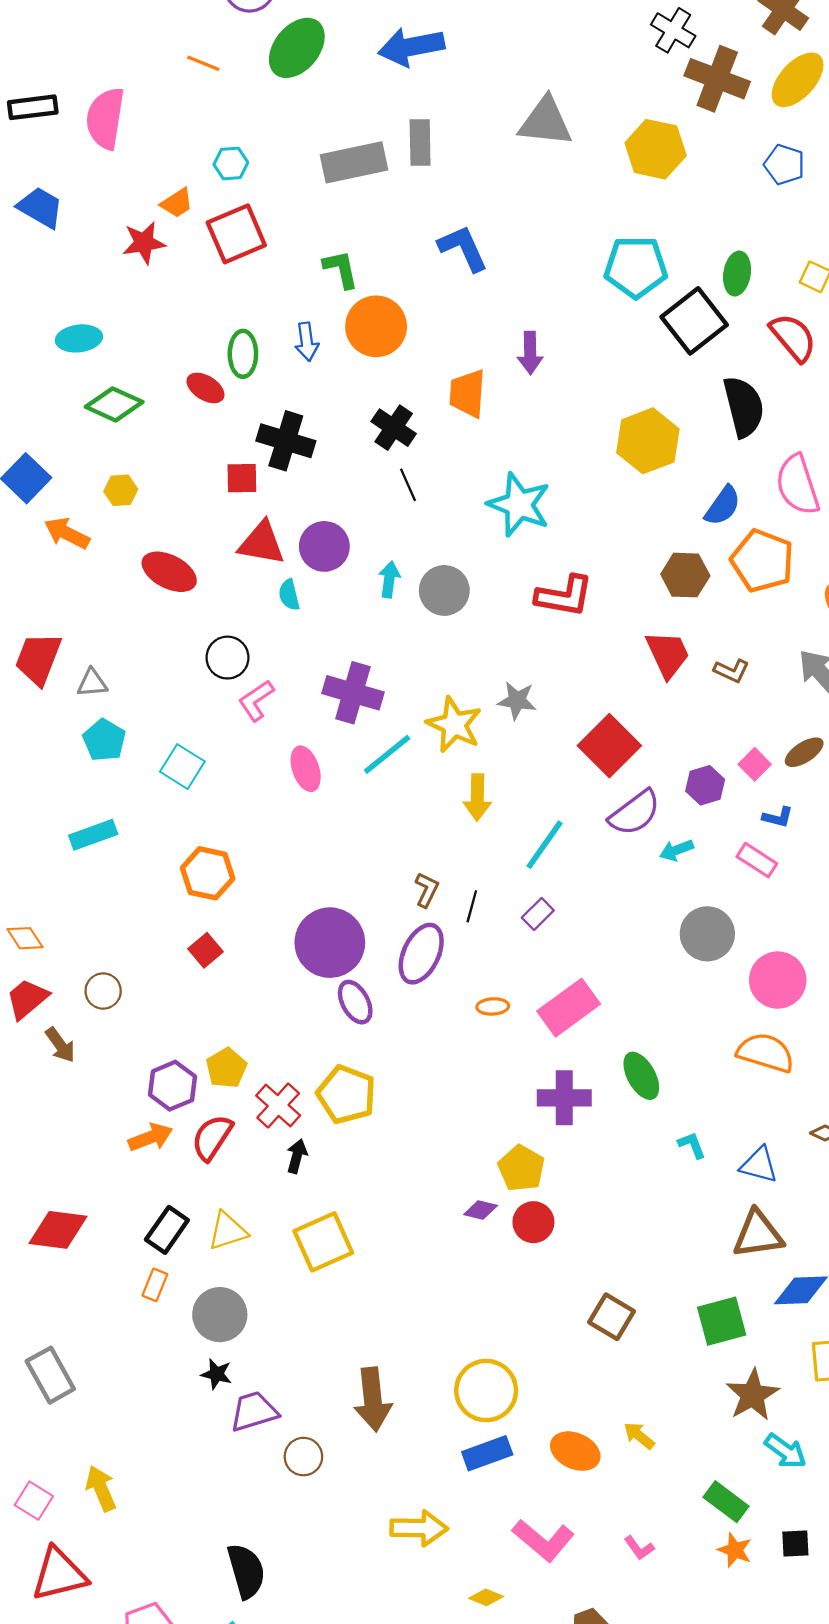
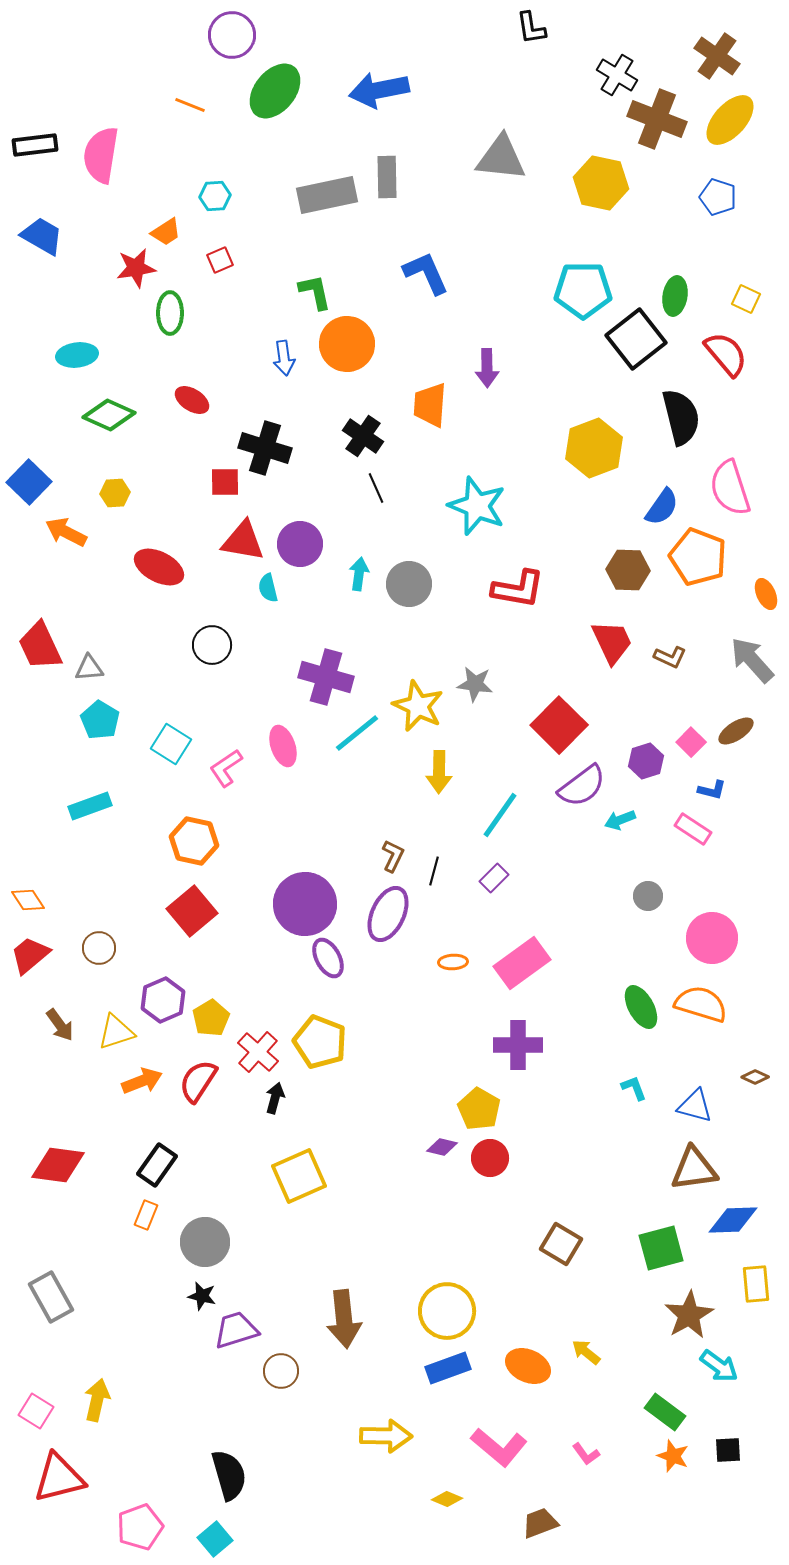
red square: (236, 234) -> (220, 260), size x0.5
green ellipse: (243, 354) -> (170, 313), moved
red trapezoid: (38, 659) -> (40, 646), turned -46
pink L-shape: (256, 701) -> (226, 768), moved
gray circle: (707, 934) -> (648, 896), size x0.6
red square: (205, 950) -> (192, 911), size x1.6
brown arrow: (60, 1045) -> (60, 1025), moved
green ellipse: (641, 1076) -> (641, 1007), moved
purple hexagon: (172, 1086) -> (163, 1000), moved
yellow triangle: (227, 1231) -> (116, 1032), moved
yellow arrow: (101, 1488) -> (97, 1400), turned 36

